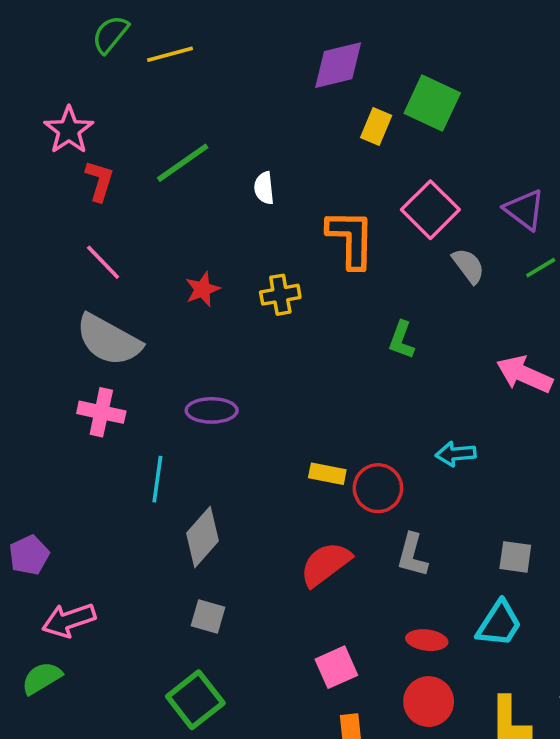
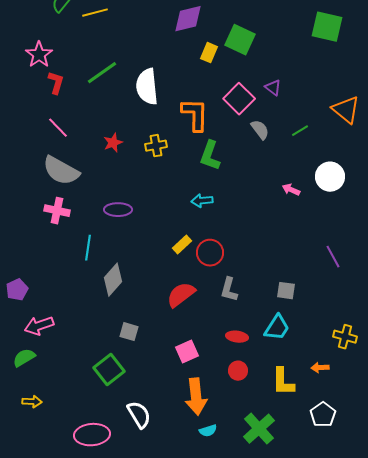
white semicircle: (264, 188) -> (147, 87), size x2.0
purple triangle: (524, 210) -> (273, 88), moved, size x0.7
green L-shape: (401, 340) -> (210, 156), moved, size x1.4
pink arrow: (524, 374) -> (291, 190), size x0.6
cyan arrow: (456, 454) -> (202, 201), moved
yellow rectangle: (327, 474) -> (182, 245), turned -54
gray square: (208, 617) -> (129, 332), moved
red circle: (429, 702) -> (238, 371), size x0.7

